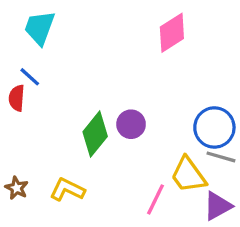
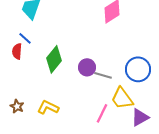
green diamond: (95, 134) -> (54, 59), moved
gray line: (221, 157) -> (103, 75), moved

